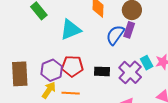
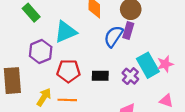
cyan rectangle: (147, 63) -> (148, 65), size x1.6
purple hexagon: (52, 70) -> (41, 52), moved
purple cross: (130, 72) -> (130, 76), size x0.7

